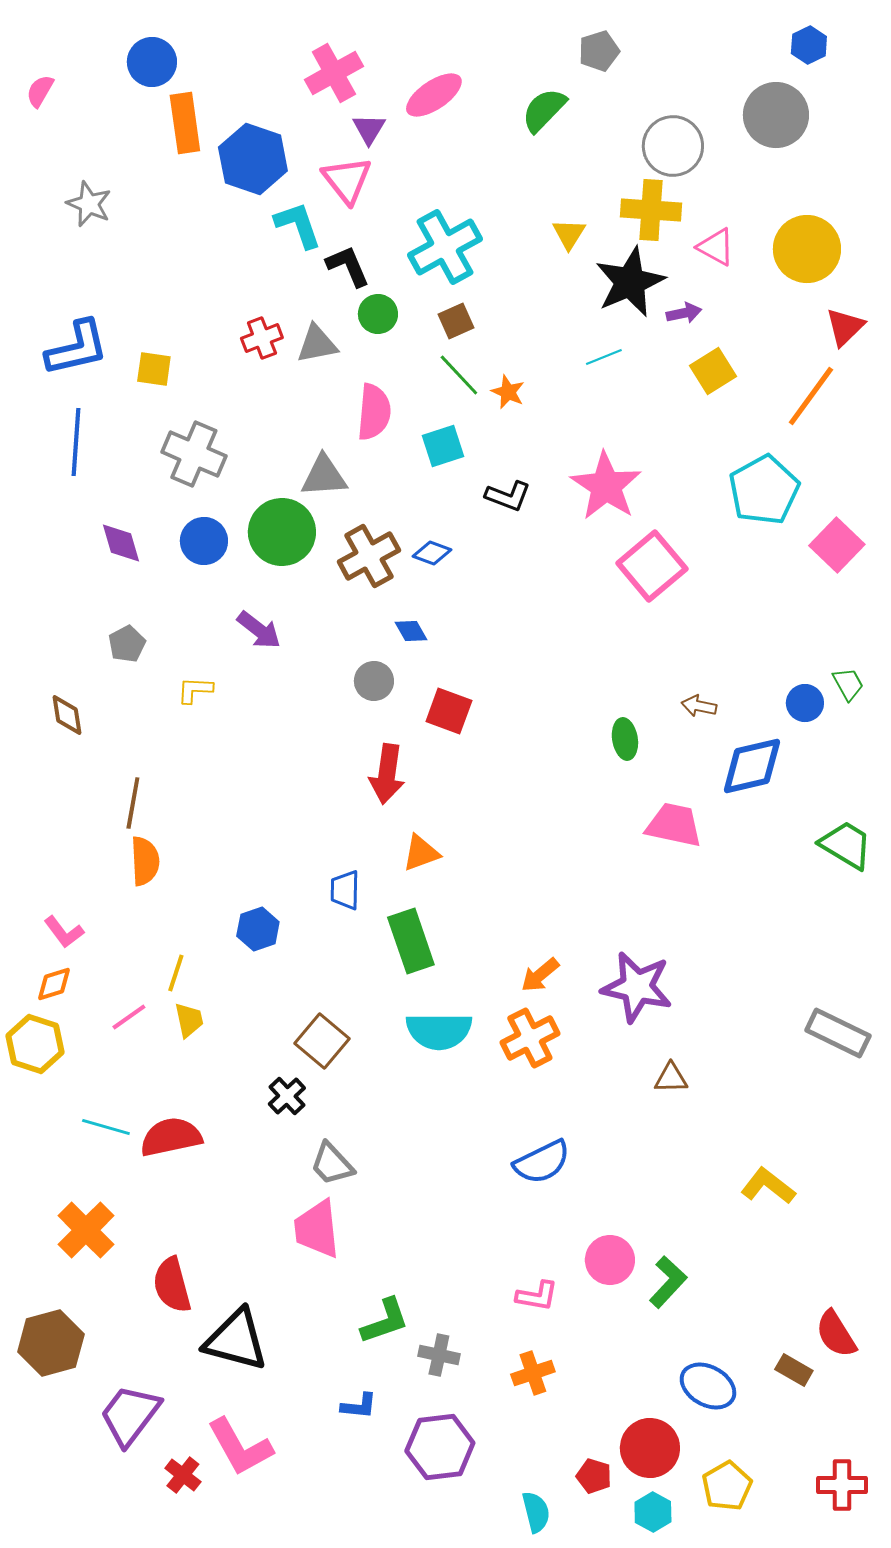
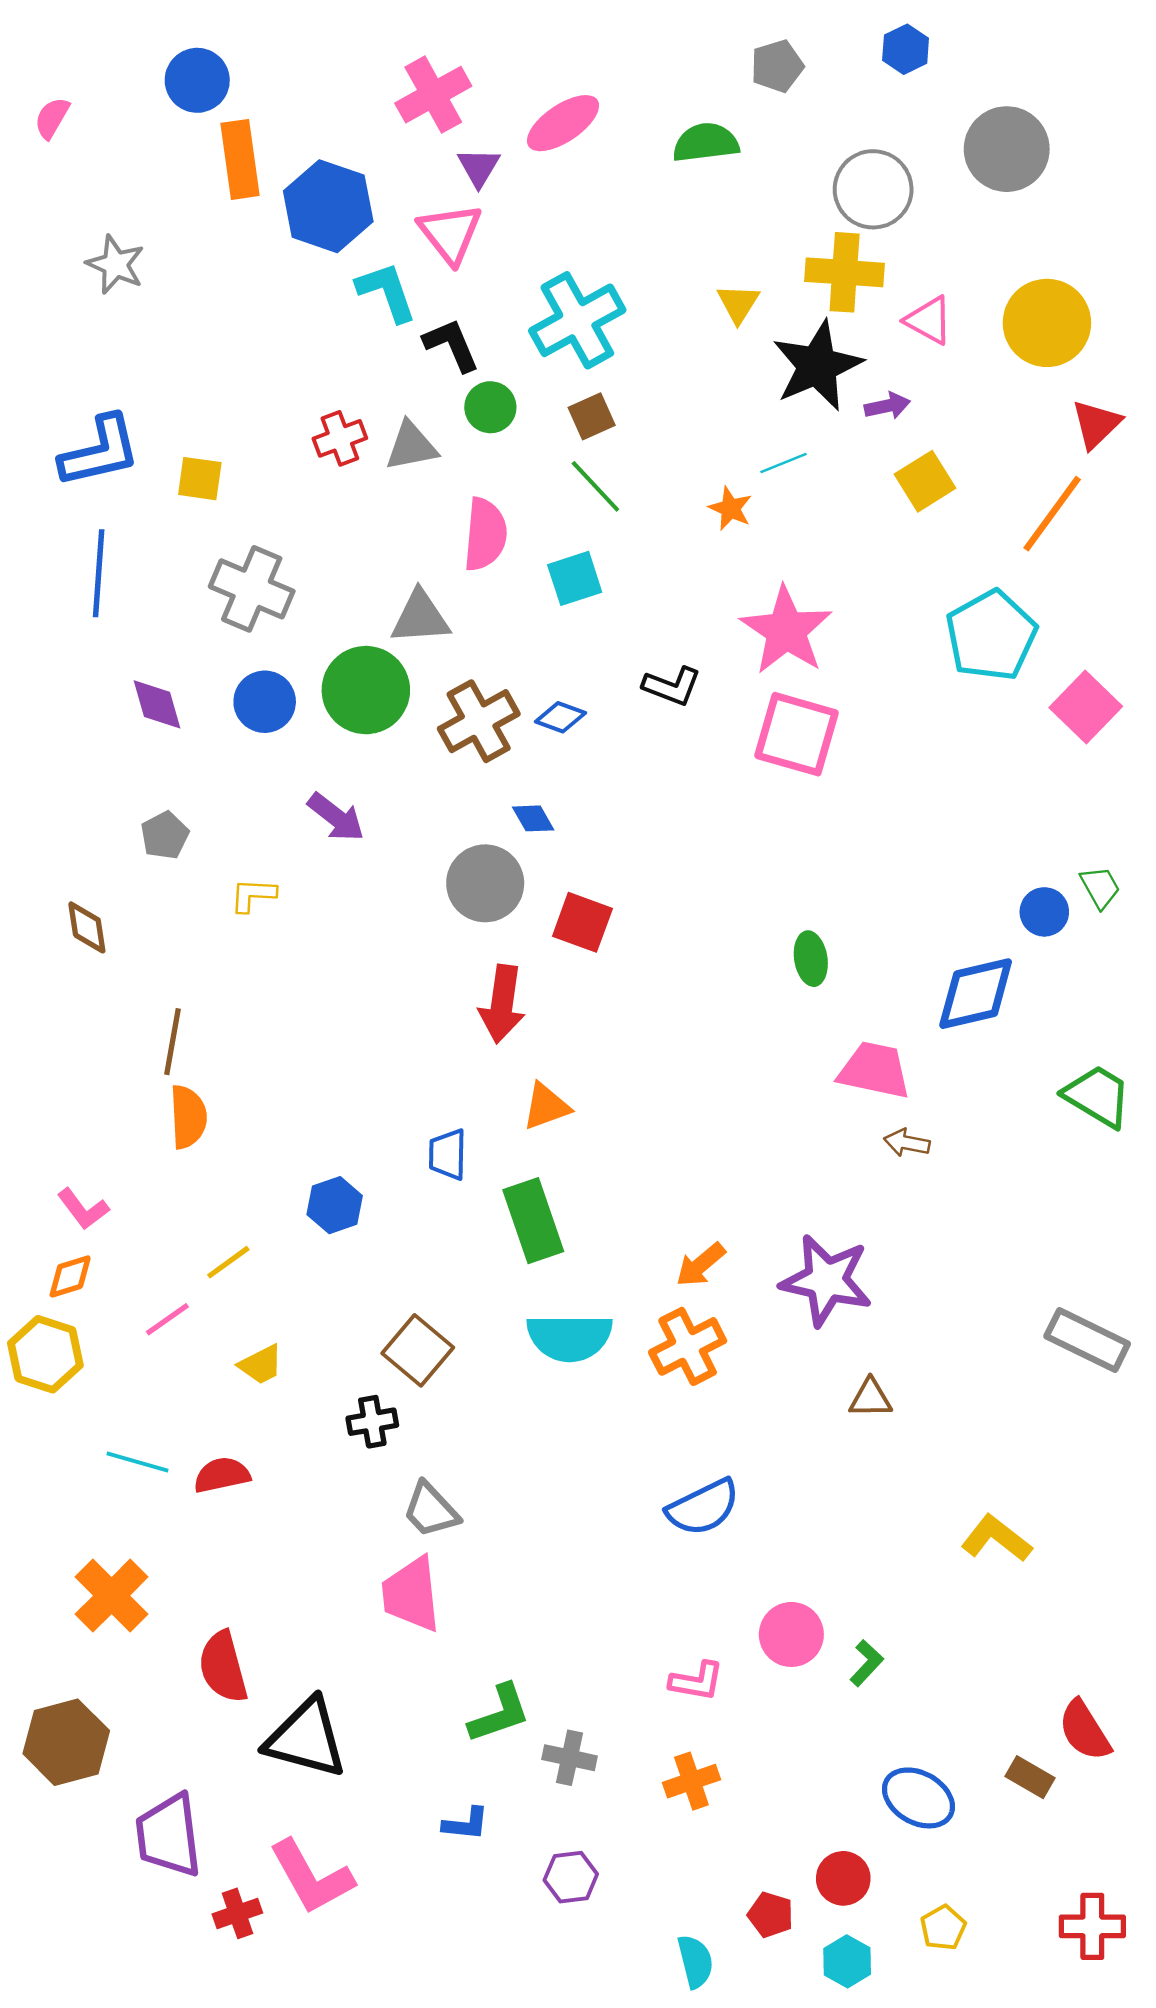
blue hexagon: (809, 45) -> (906, 49), moved
green semicircle: (544, 110) -> (706, 143), turned 39
orange star: (508, 392) -> (730, 508), moved
black L-shape: (508, 496) -> (672, 686), moved
pink square: (652, 566) -> (797, 734), moved, turned -34
gray circle: (374, 681) -> (485, 883), size x1.5
brown arrow: (699, 706) -> (907, 1143), moved
yellow line: (176, 973) -> (228, 1262), turned 36
yellow trapezoid: (189, 1020) -> (261, 1365), moved, turned 75
black cross: (287, 1096) -> (372, 1422), turned 33
red semicircle: (171, 1137) -> (222, 1475), size x0.7
green L-shape: (668, 1282) -> (867, 1663), size x0.7
purple trapezoid: (130, 1415) -> (169, 1836), turned -44
purple hexagon: (440, 1447) -> (571, 1877), size x0.6
red circle: (650, 1448) -> (843, 1878), size x0.7
red cross: (183, 1475) -> (237, 1913), turned 33
yellow pentagon: (727, 1486) -> (943, 1928), size x0.7

